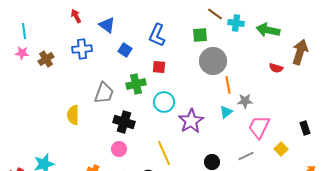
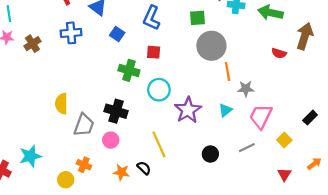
green cross: (136, 84) -> (129, 70), turned 30
gray trapezoid: (104, 93) -> (84, 125), moved
cyan triangle: (226, 112) -> (225, 110), moved
black rectangle: (305, 128) -> (310, 118), turned 64

